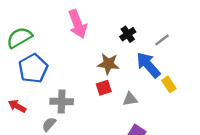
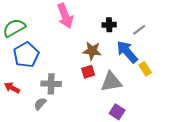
black cross: (128, 34) -> (109, 25), turned 32
gray triangle: (130, 99) -> (111, 82), size x1.6

